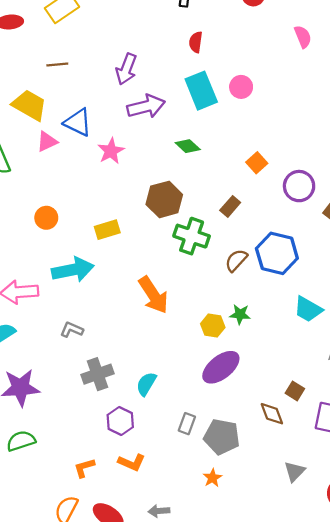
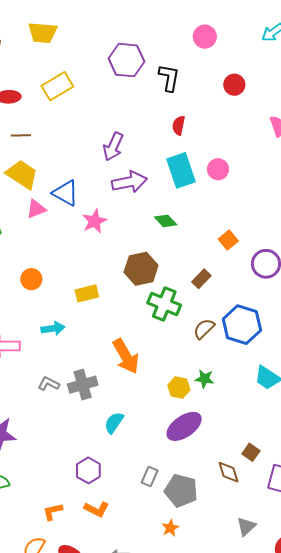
brown line: (57, 64) -> (21, 135), moved
cyan arrow: (73, 270) -> (53, 328), size x0.6
gray cross: (98, 374) -> (83, 385), moved
cyan semicircle: (146, 384) -> (114, 423), moved

